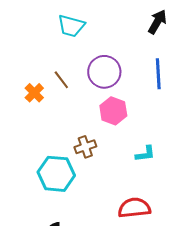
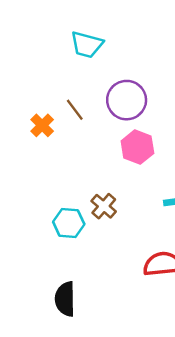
brown cross: (85, 147) -> (104, 206), moved, turned -30
cyan hexagon: (56, 174) -> (69, 223), size x0.7

